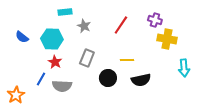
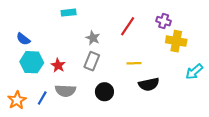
gray star: (84, 26) -> (93, 38), moved
cyan hexagon: (52, 39) -> (32, 62), moved
cyan arrow: (184, 68) -> (194, 72), turned 54
black circle: (108, 78) -> (104, 92), moved
blue line: (41, 79) -> (42, 98), moved

